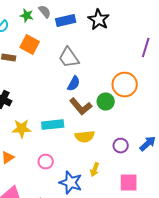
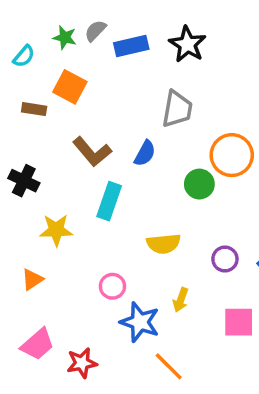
gray semicircle: (45, 12) -> (95, 31), turned -96
gray trapezoid: (69, 58) -> (177, 109), moved, turned -135
brown L-shape: (81, 107) -> (92, 152), moved
cyan rectangle: (53, 125) -> (109, 201), moved, turned -65
pink circle: (46, 162) -> (112, 286), moved

